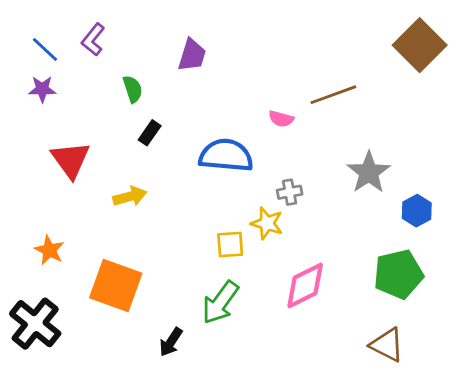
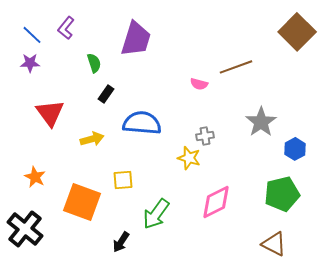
purple trapezoid: (192, 55) -> (136, 39), size x1.5
blue semicircle: (226, 155) -> (142, 123), moved
yellow square: (230, 245) -> (123, 180), moved

